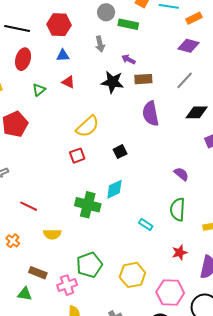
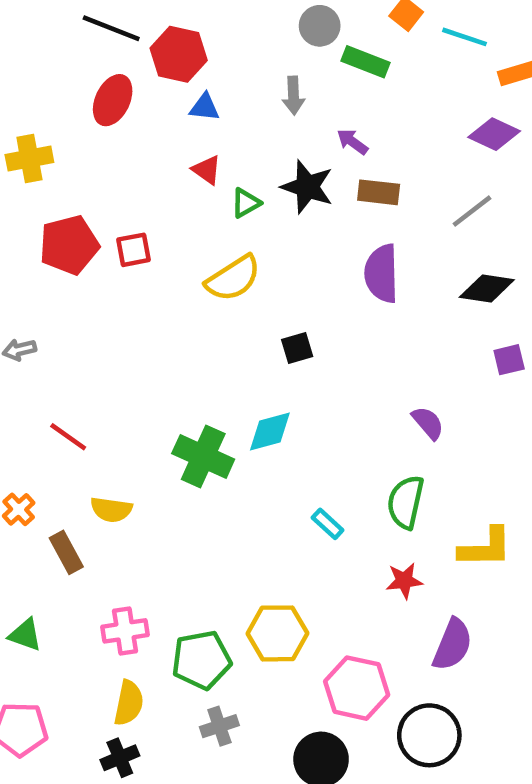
red hexagon: (59, 25) -> (179, 54), moved
green triangle: (39, 90) -> (246, 203), moved
red square: (77, 156) -> (133, 250), moved
red star: (180, 252) -> (404, 581), moved
green pentagon: (89, 265) -> (201, 660), moved
brown rectangle: (38, 273) -> (66, 552), moved, turned 30

